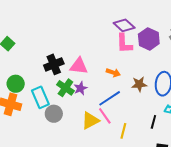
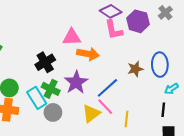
pink triangle: (79, 66) -> (72, 37), moved
orange arrow: (113, 73) -> (88, 54), moved, size x1.5
green cross: (65, 88) -> (51, 89), moved
purple star: (80, 88) -> (76, 82), size x1.6
black line: (153, 122) -> (163, 110), moved

